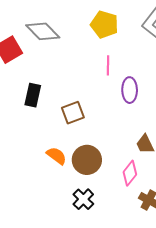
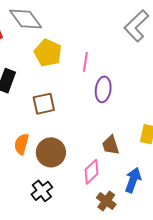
yellow pentagon: (104, 24) -> (48, 53), moved
orange semicircle: (57, 156) -> (22, 144), turned -120

